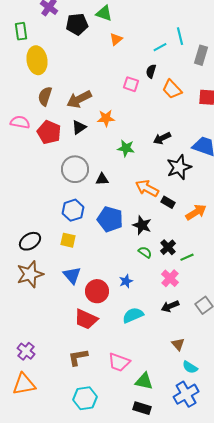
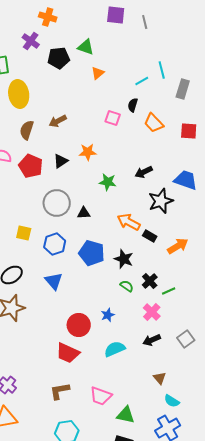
brown arrow: (79, 99) -> (58, 121), moved, size x0.7
yellow square: (68, 240) -> (24, 233), moved
blue triangle: (72, 275) -> (54, 281), moved

